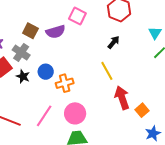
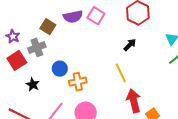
purple semicircle: (56, 32) -> (73, 17), moved
gray cross: (21, 53) -> (37, 47), turned 30
black star: (23, 76) -> (33, 84), moved

